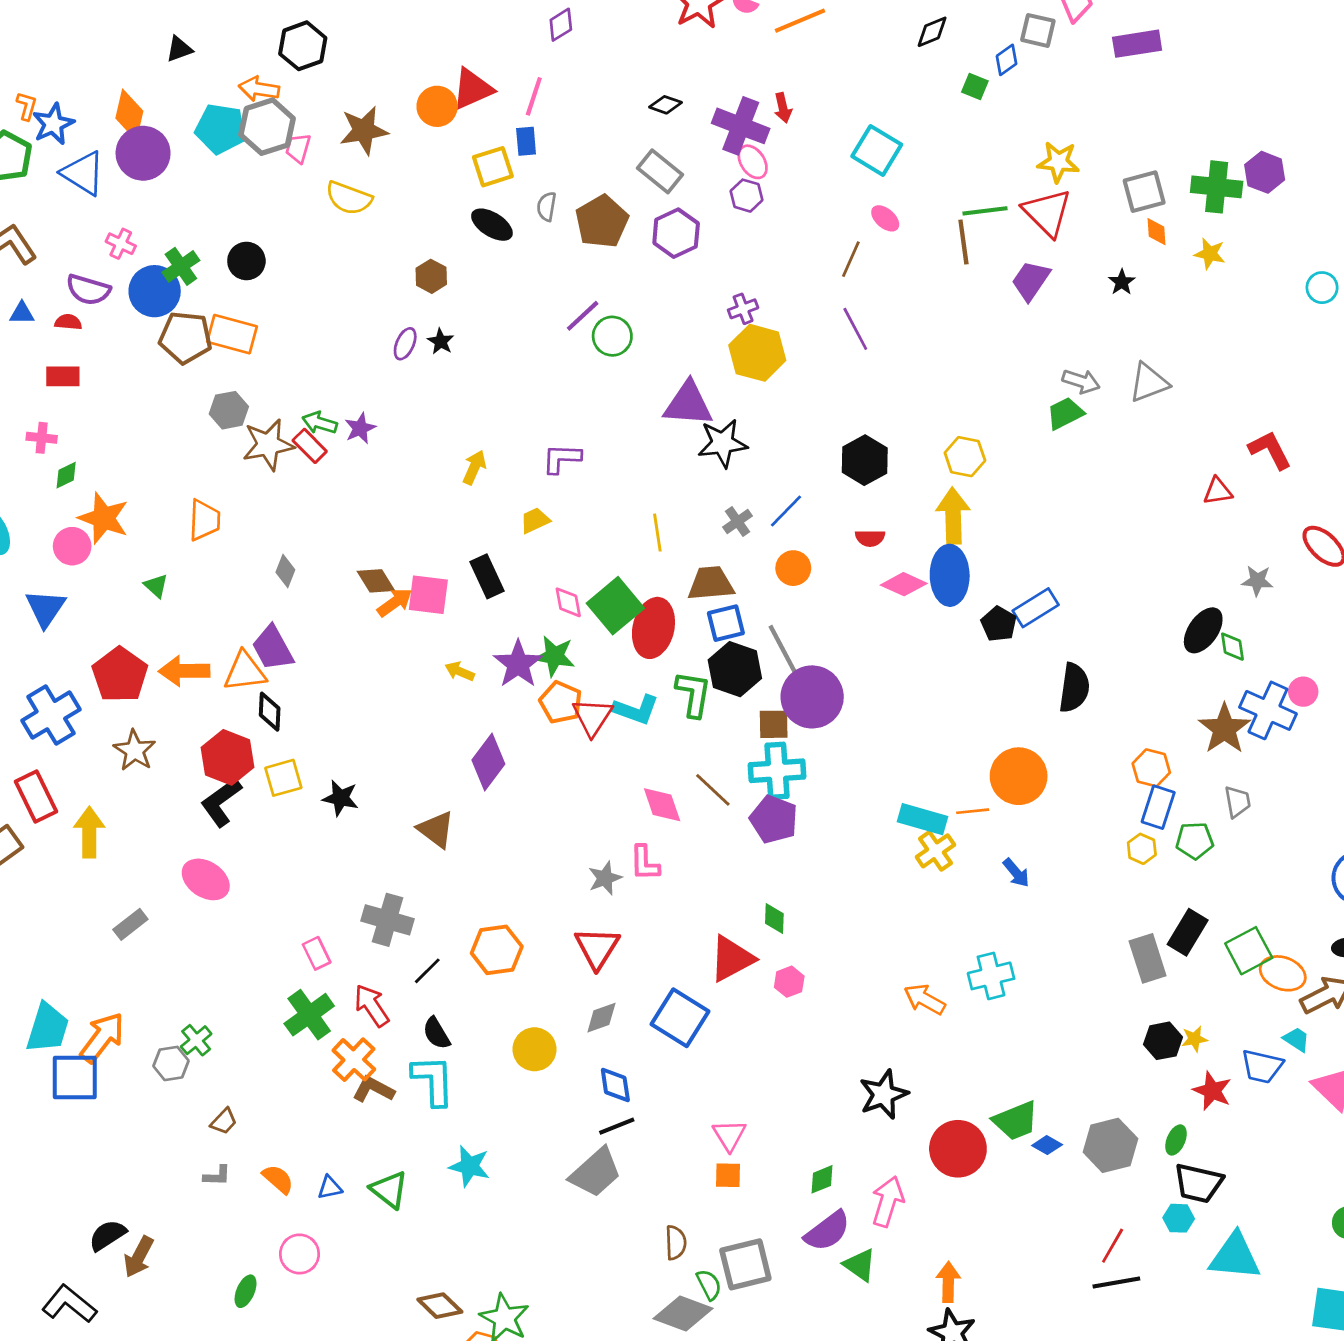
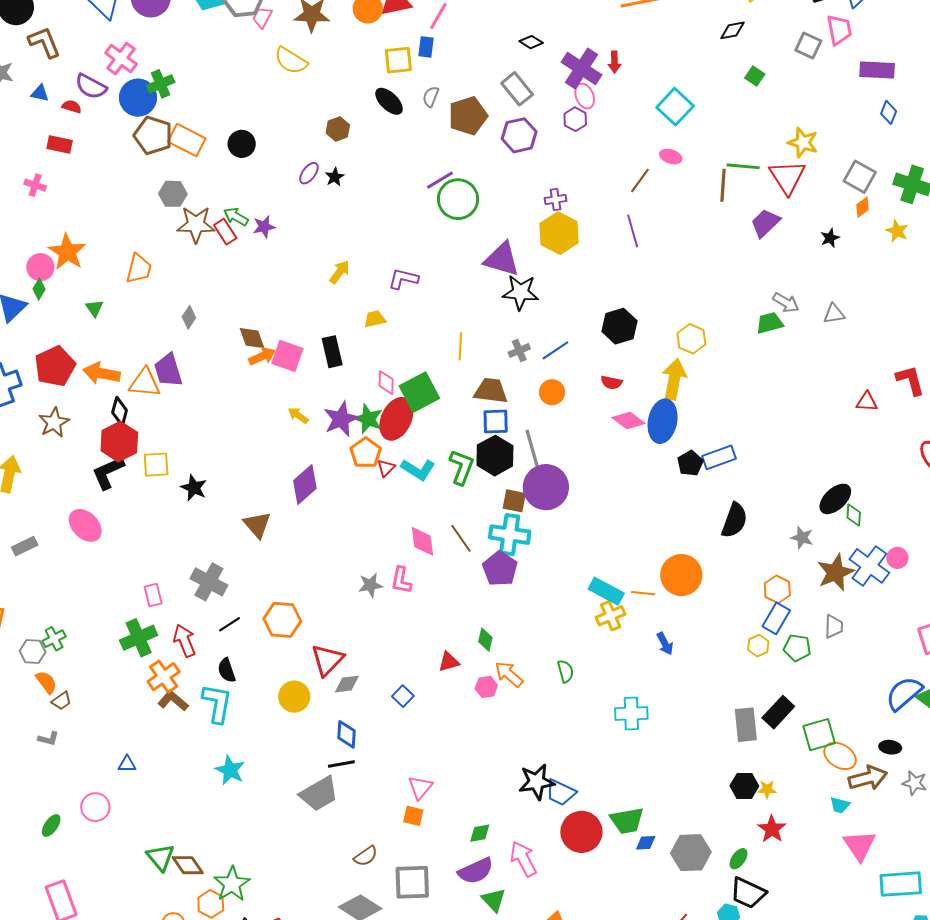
blue diamond: (1007, 60) -> (889, 112), moved, turned -45
gray square: (1144, 192) -> (860, 177), turned 32
pink ellipse: (885, 218) -> (671, 157), turned -35
orange diamond: (1157, 232) -> (862, 207), turned 45
pink cross: (121, 244) -> (121, 59), size x1.5
black circle: (246, 261) -> (242, 144), moved
green circle: (612, 336) -> (458, 199), size x1.4
gray triangle: (1149, 383) -> (834, 314), size x0.7
green diamond: (66, 475) -> (39, 289), moved, turned -45
gray star: (1257, 581) -> (802, 538), moved
red ellipse: (653, 628) -> (396, 419), moved
black diamond: (270, 712) -> (120, 411), moved
red triangle: (592, 717) -> (386, 468), size x0.6
red triangle: (597, 948) -> (327, 660), moved
red triangle: (732, 959) -> (449, 662), size x0.6
orange arrow: (925, 999) -> (509, 674), moved
blue square: (680, 1018) -> (403, 696), size x0.5
cyan trapezoid: (1296, 1039) -> (840, 805), turned 150
blue trapezoid: (1262, 1066) -> (561, 792), moved
blue diamond: (1047, 1145) -> (646, 843), turned -45
orange semicircle: (278, 1179) -> (46, 682), moved
green triangle: (389, 1190) -> (160, 857), moved
pink arrow: (888, 1201) -> (523, 859), turned -57
brown semicircle: (676, 1243) -> (366, 856), turned 45
green semicircle: (709, 1285) -> (565, 671), moved

